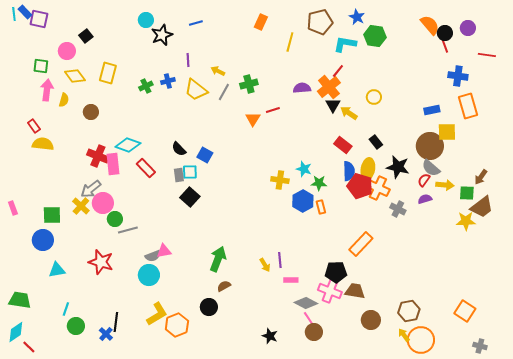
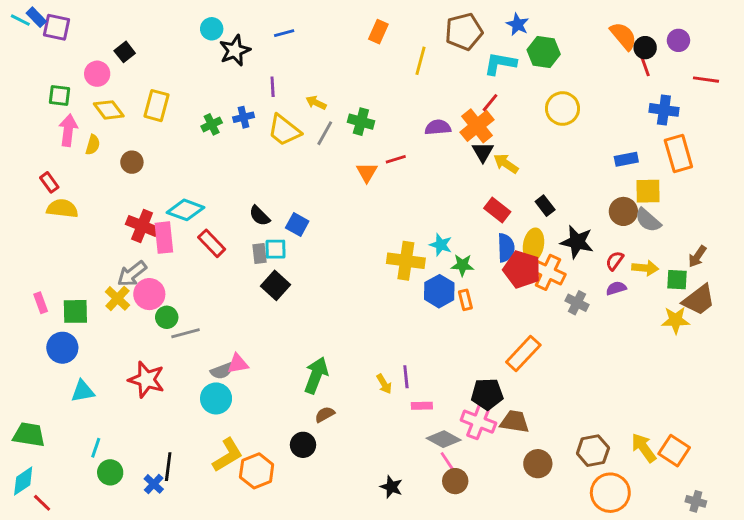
cyan line: (14, 14) -> (20, 20), turned -56
green cross: (249, 84) -> (361, 122), turned 30
yellow circle: (374, 97) -> (562, 109), moved, size x1.5
brown circle: (430, 146) -> (623, 211), size x0.7
gray semicircle: (431, 168) -> (648, 220), moved
yellow cross: (280, 180) -> (406, 261), size x1.4
pink rectangle: (13, 208) -> (41, 303), moved
yellow arrow: (404, 335) -> (644, 448), moved, size x1.5

